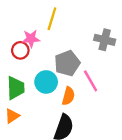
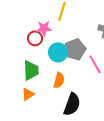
cyan circle: (46, 82) -> (58, 52), moved
orange semicircle: (68, 96) -> (59, 80), moved

